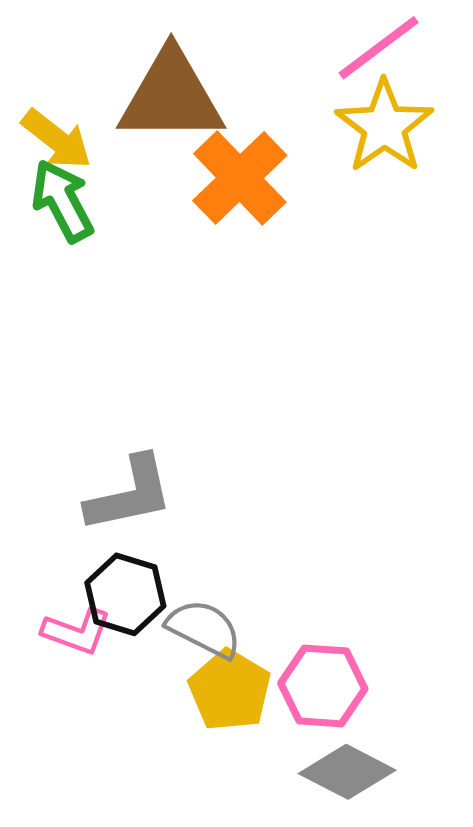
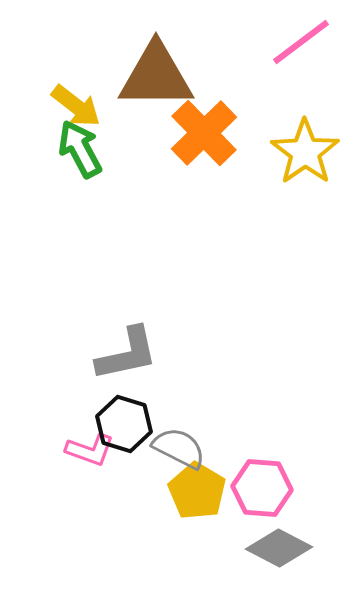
yellow star: (384, 126) -> (305, 152), moved

